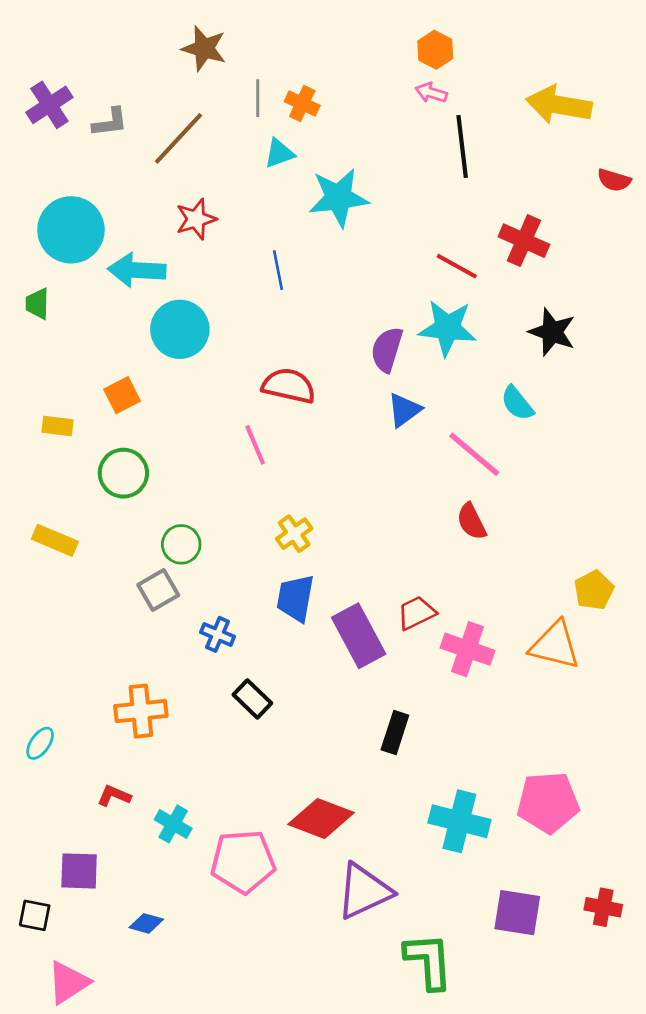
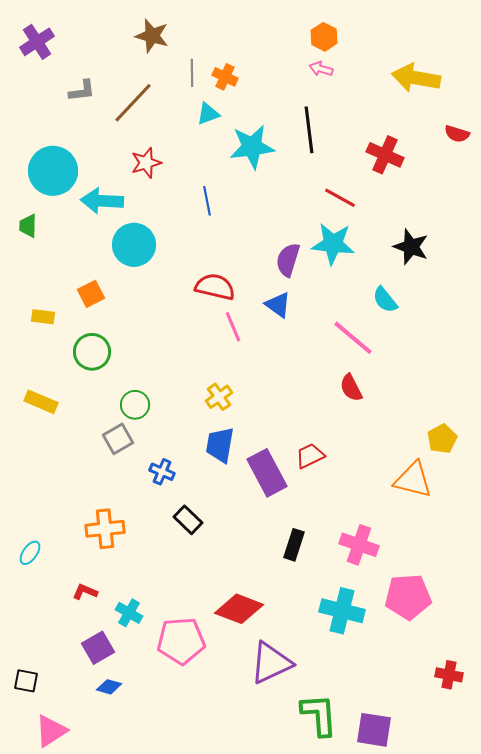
purple cross: (49, 105) -> (37, 42), moved
black line: (462, 147) -> (309, 130), moved
red cross: (524, 241) -> (385, 155), moved
blue triangle: (404, 410) -> (278, 305), moved, turned -48
pink line: (255, 445) -> (233, 327), moved
pink cross: (467, 649) -> (359, 545), moved
purple square: (79, 871) -> (98, 648), moved, turned -32
purple square: (517, 913) -> (374, 730), moved

